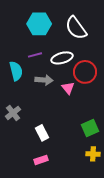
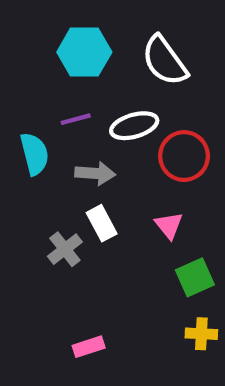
pink triangle: (68, 88) -> (169, 225), moved
gray cross: (13, 113) -> (65, 249), moved
white rectangle: (42, 133) -> (102, 223), moved

